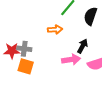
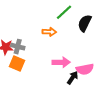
black arrow: (82, 46) -> (73, 78), moved

